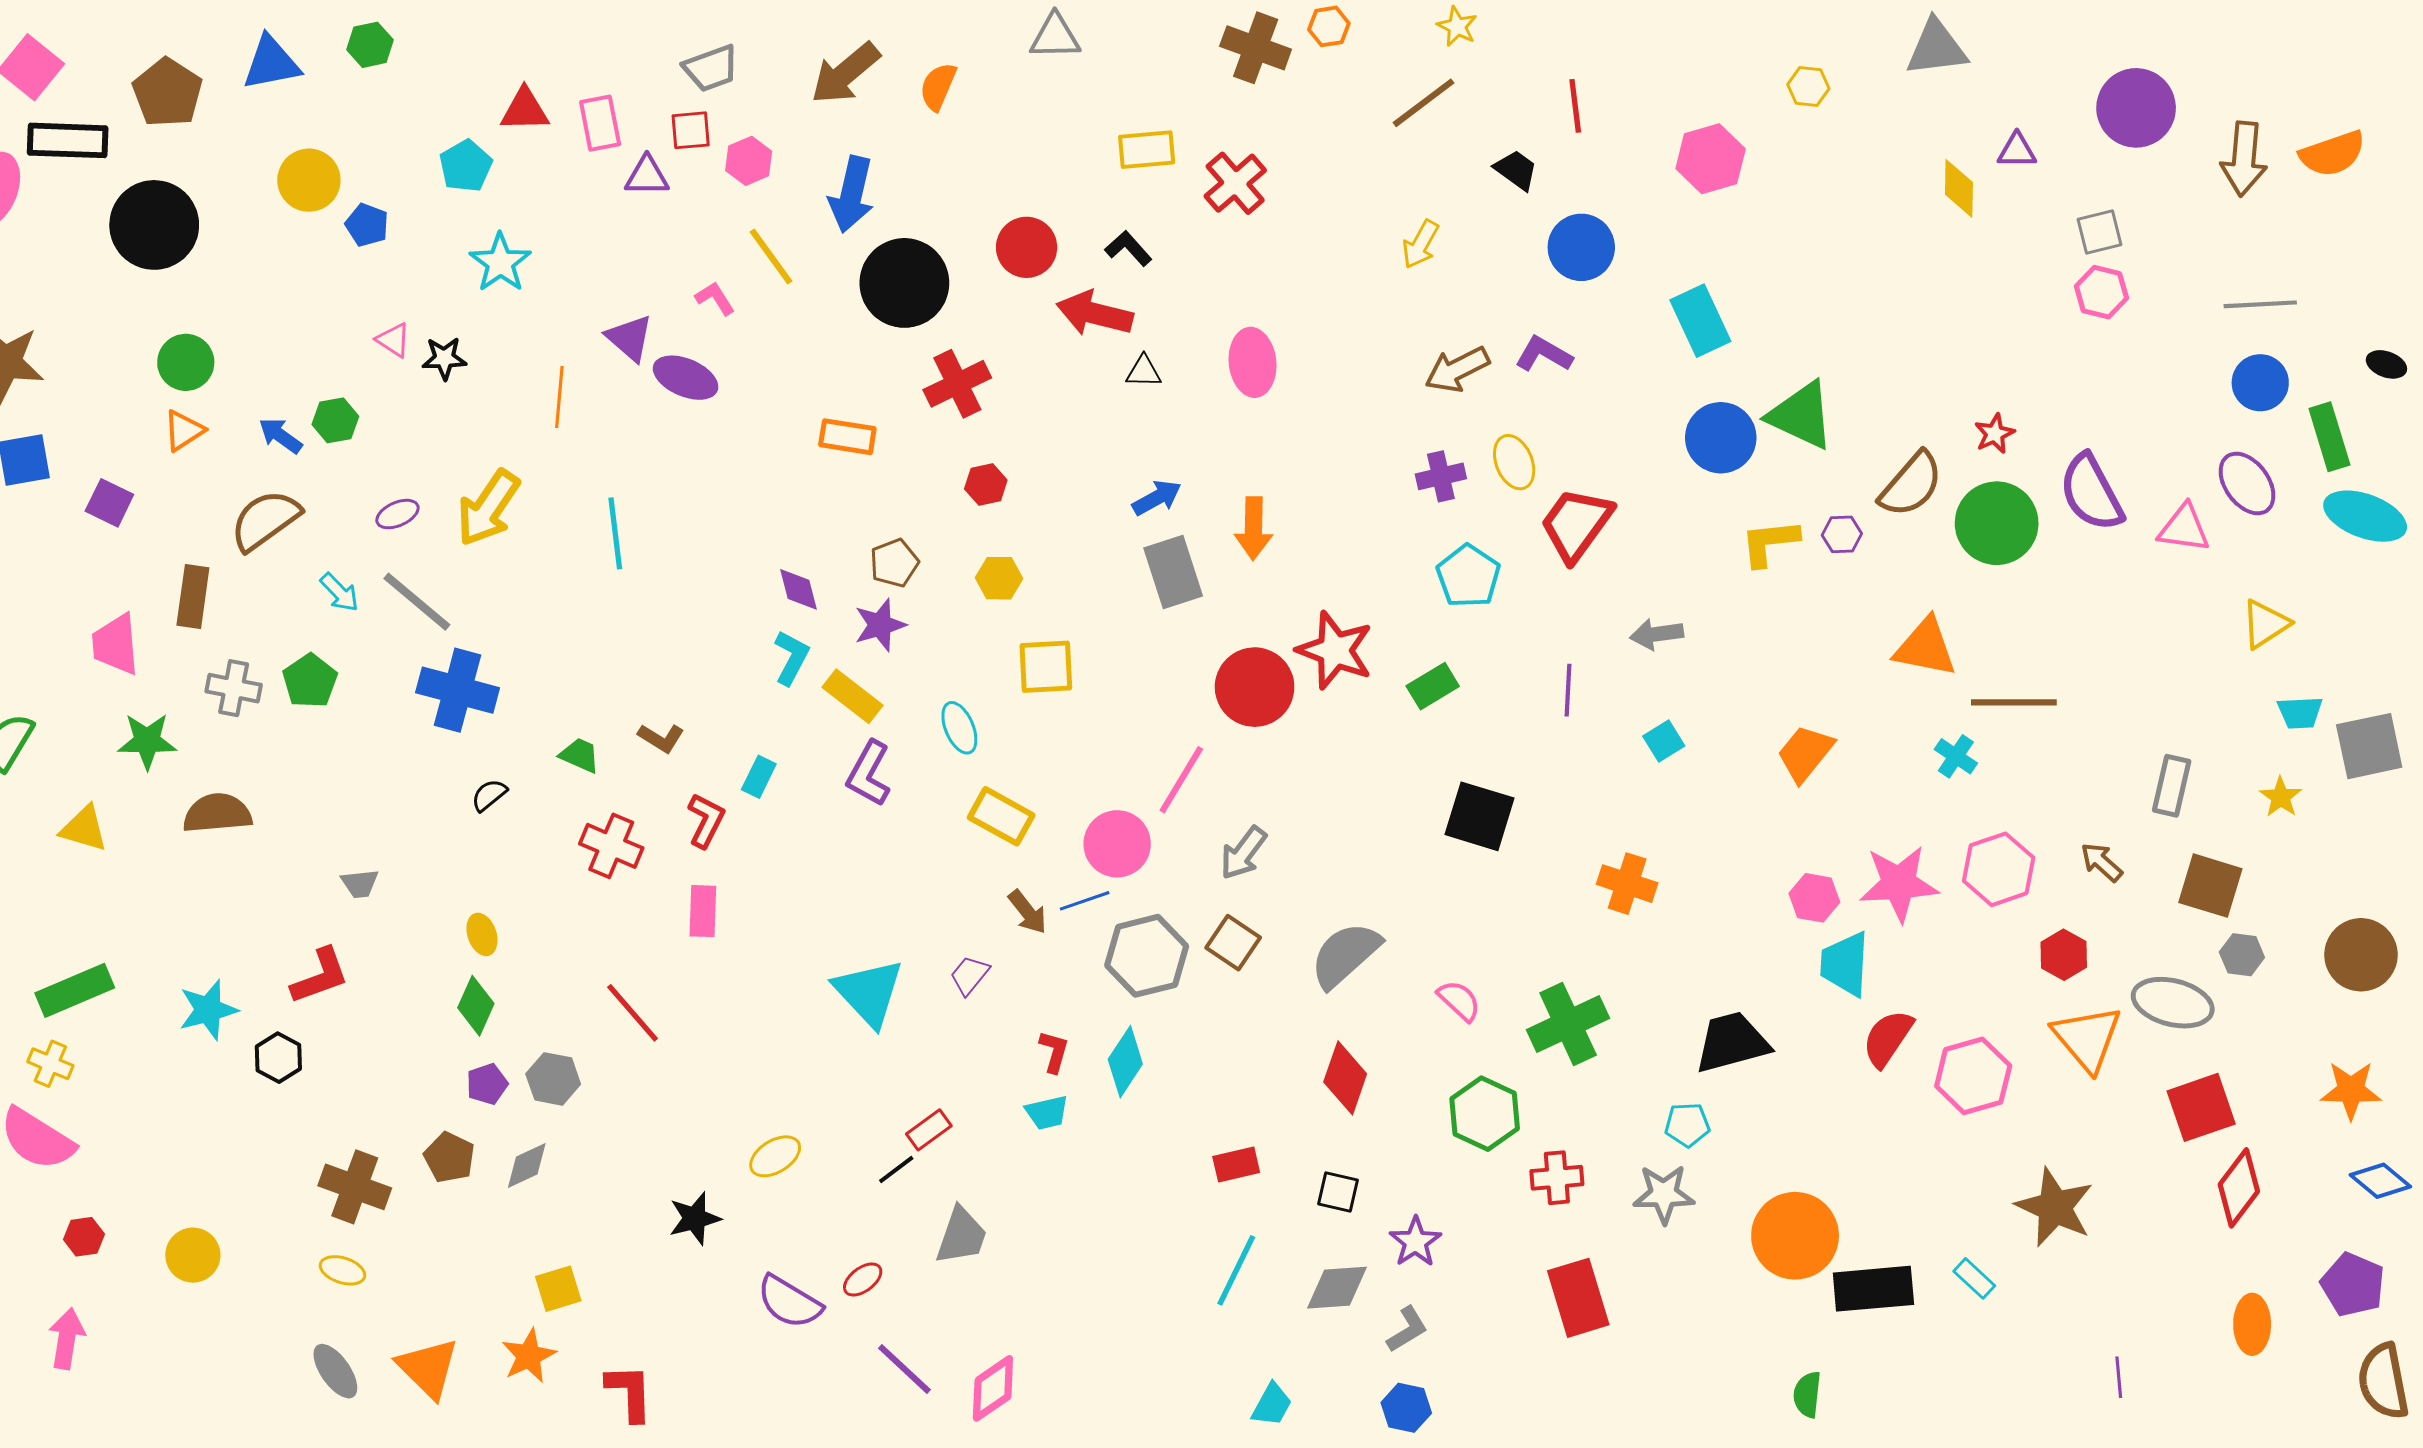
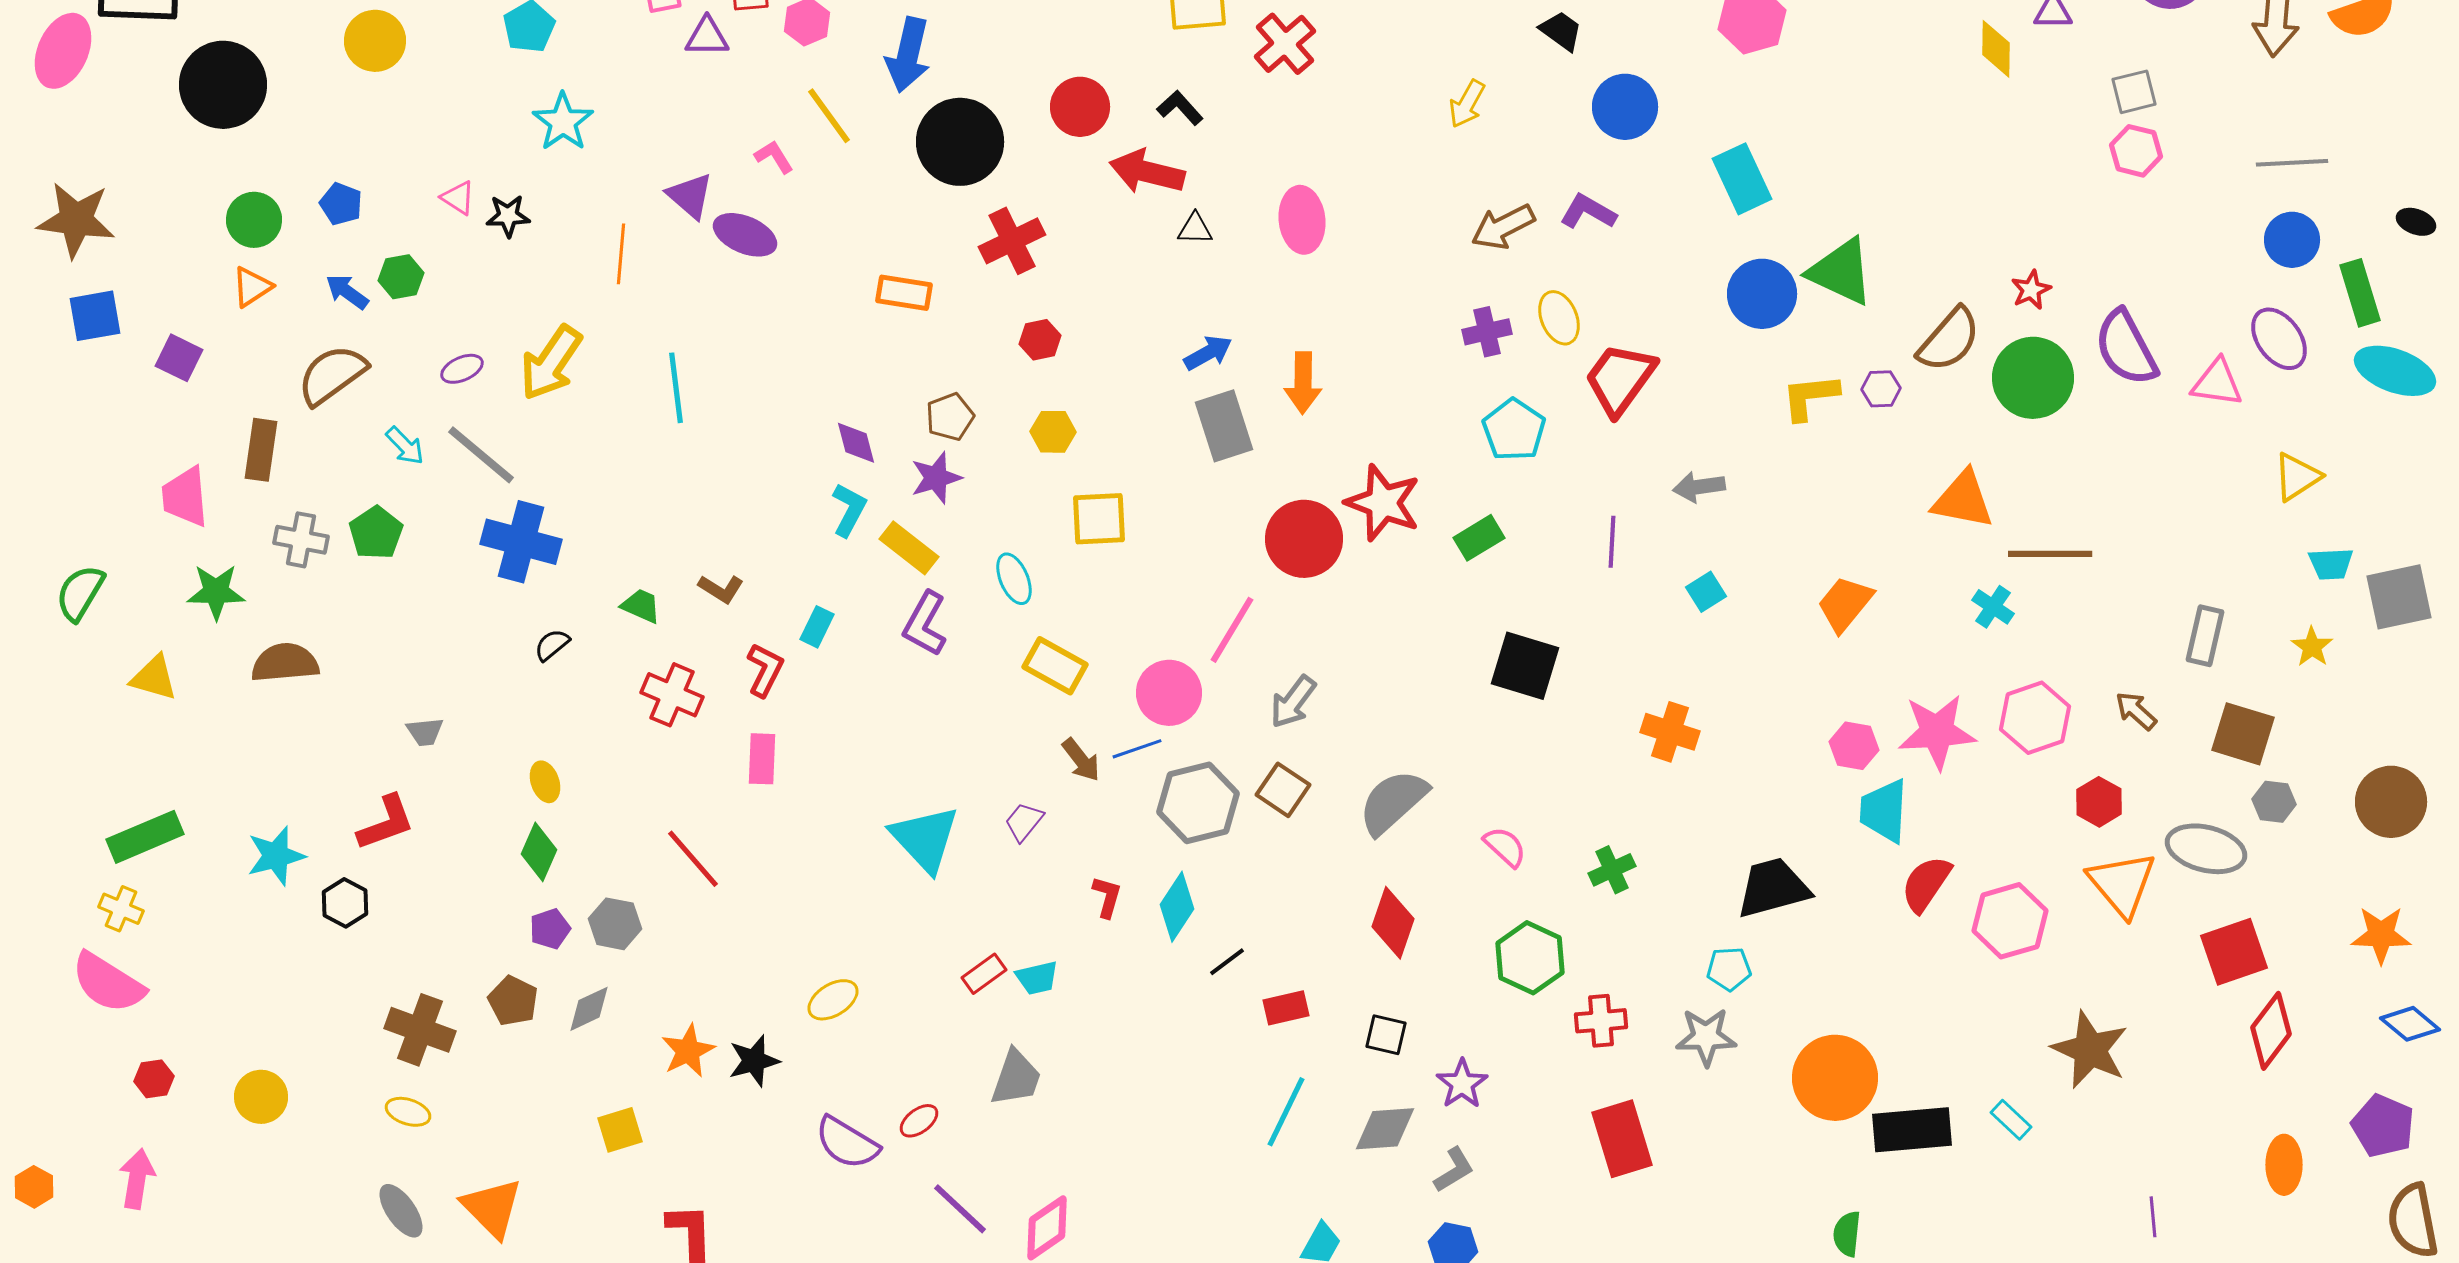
blue pentagon: (367, 225) -> (341, 204), moved
green cross: (1568, 1024) -> (1612, 870), size x0.6
cyan trapezoid: (1047, 1113) -> (1037, 978), moved
black line: (896, 1170) -> (1227, 962), moved
orange star: (529, 1356) -> (688, 1051), moved

